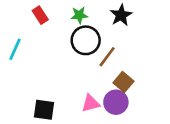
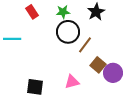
cyan line: (15, 49) -> (12, 39), turned 66
purple circle: (116, 102) -> (113, 73), moved

